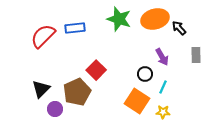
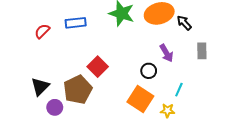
red semicircle: (43, 36) -> (42, 31), size x0.6
cyan line: (163, 87) -> (179, 90), moved

